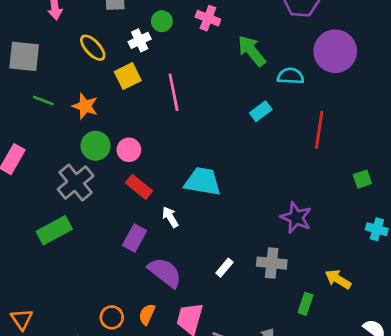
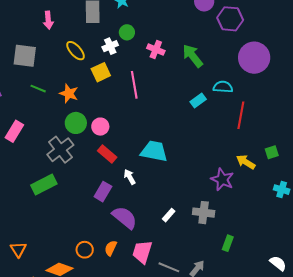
pink cross: (208, 18) -> (156, 50), moved
cyan semicircle: (290, 76) -> (223, 87), moved
yellow arrow: (338, 279) -> (246, 162), moved

